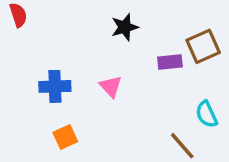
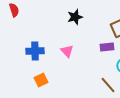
purple rectangle: (170, 62) -> (107, 47), moved

